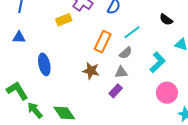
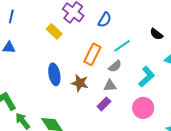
yellow rectangle: (64, 20) -> (54, 31), turned 63
blue ellipse: (44, 64) -> (54, 74), moved
pink circle: (167, 93) -> (143, 108), moved

